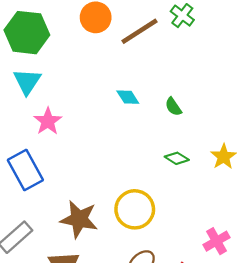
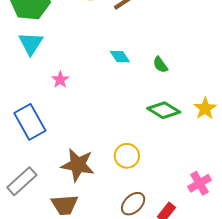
pink star: (48, 121) -> (60, 80), moved, size x0.7
green diamond: (177, 158) -> (164, 110), size x1.5
yellow circle: (135, 209) -> (127, 156), size x0.7

